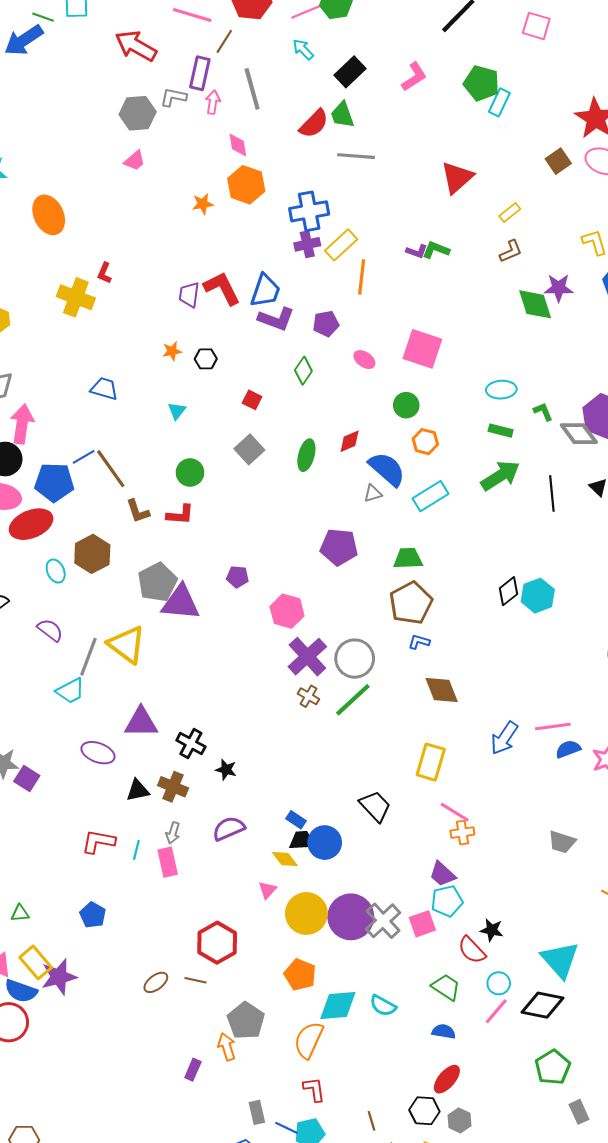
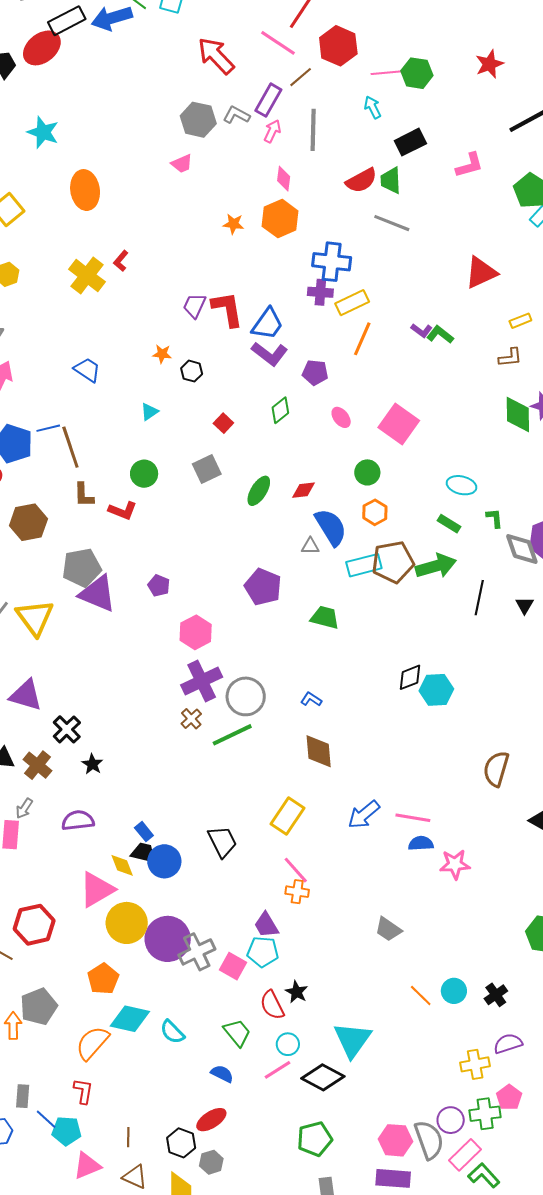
brown pentagon: (411, 603) -> (393, 562), moved
pink triangle: (267, 890) -> (97, 890), size x2.0
pink square: (422, 924) -> (233, 966), turned 32

